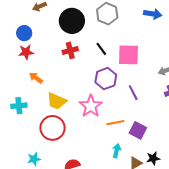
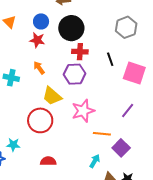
black circle: (72, 21) -> (71, 28), moved
purple hexagon: (106, 79) -> (75, 74), moved
purple line: (133, 93) -> (128, 110), turned 49
cyan cross: (19, 106) -> (11, 78), moved

